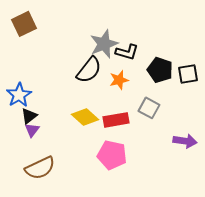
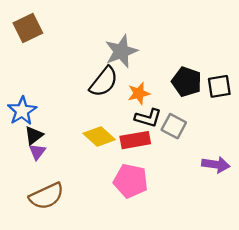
black L-shape: (127, 52) -> (148, 118), moved

